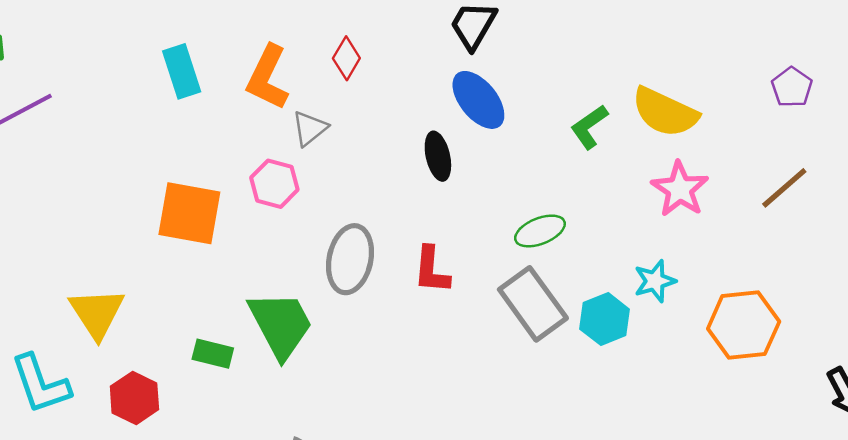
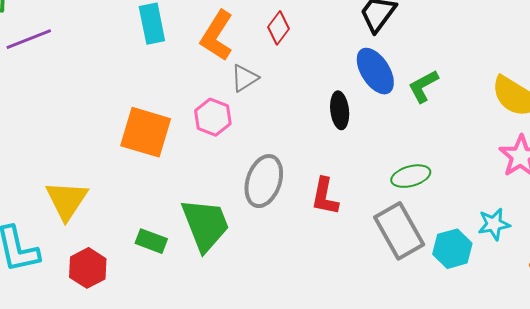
green L-shape: (589, 127) -> (423, 86), moved

